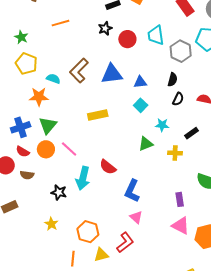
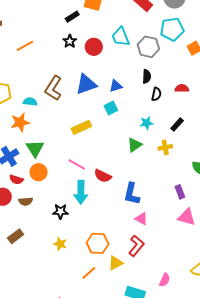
cyan square: (141, 105) -> (111, 108), moved, turned 32
pink line: (69, 149) -> (77, 165), moved
orange line: (73, 259) -> (89, 273), turned 56

